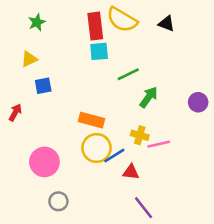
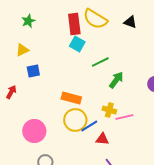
cyan square: (99, 51) -> (77, 44), turned 35

